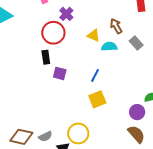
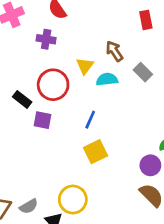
purple cross: (66, 14) -> (46, 39), turned -32
red circle: (53, 33) -> (53, 85), moved
yellow triangle: (94, 35) -> (85, 66), turned 48
black rectangle: (46, 57) -> (22, 99), turned -40

